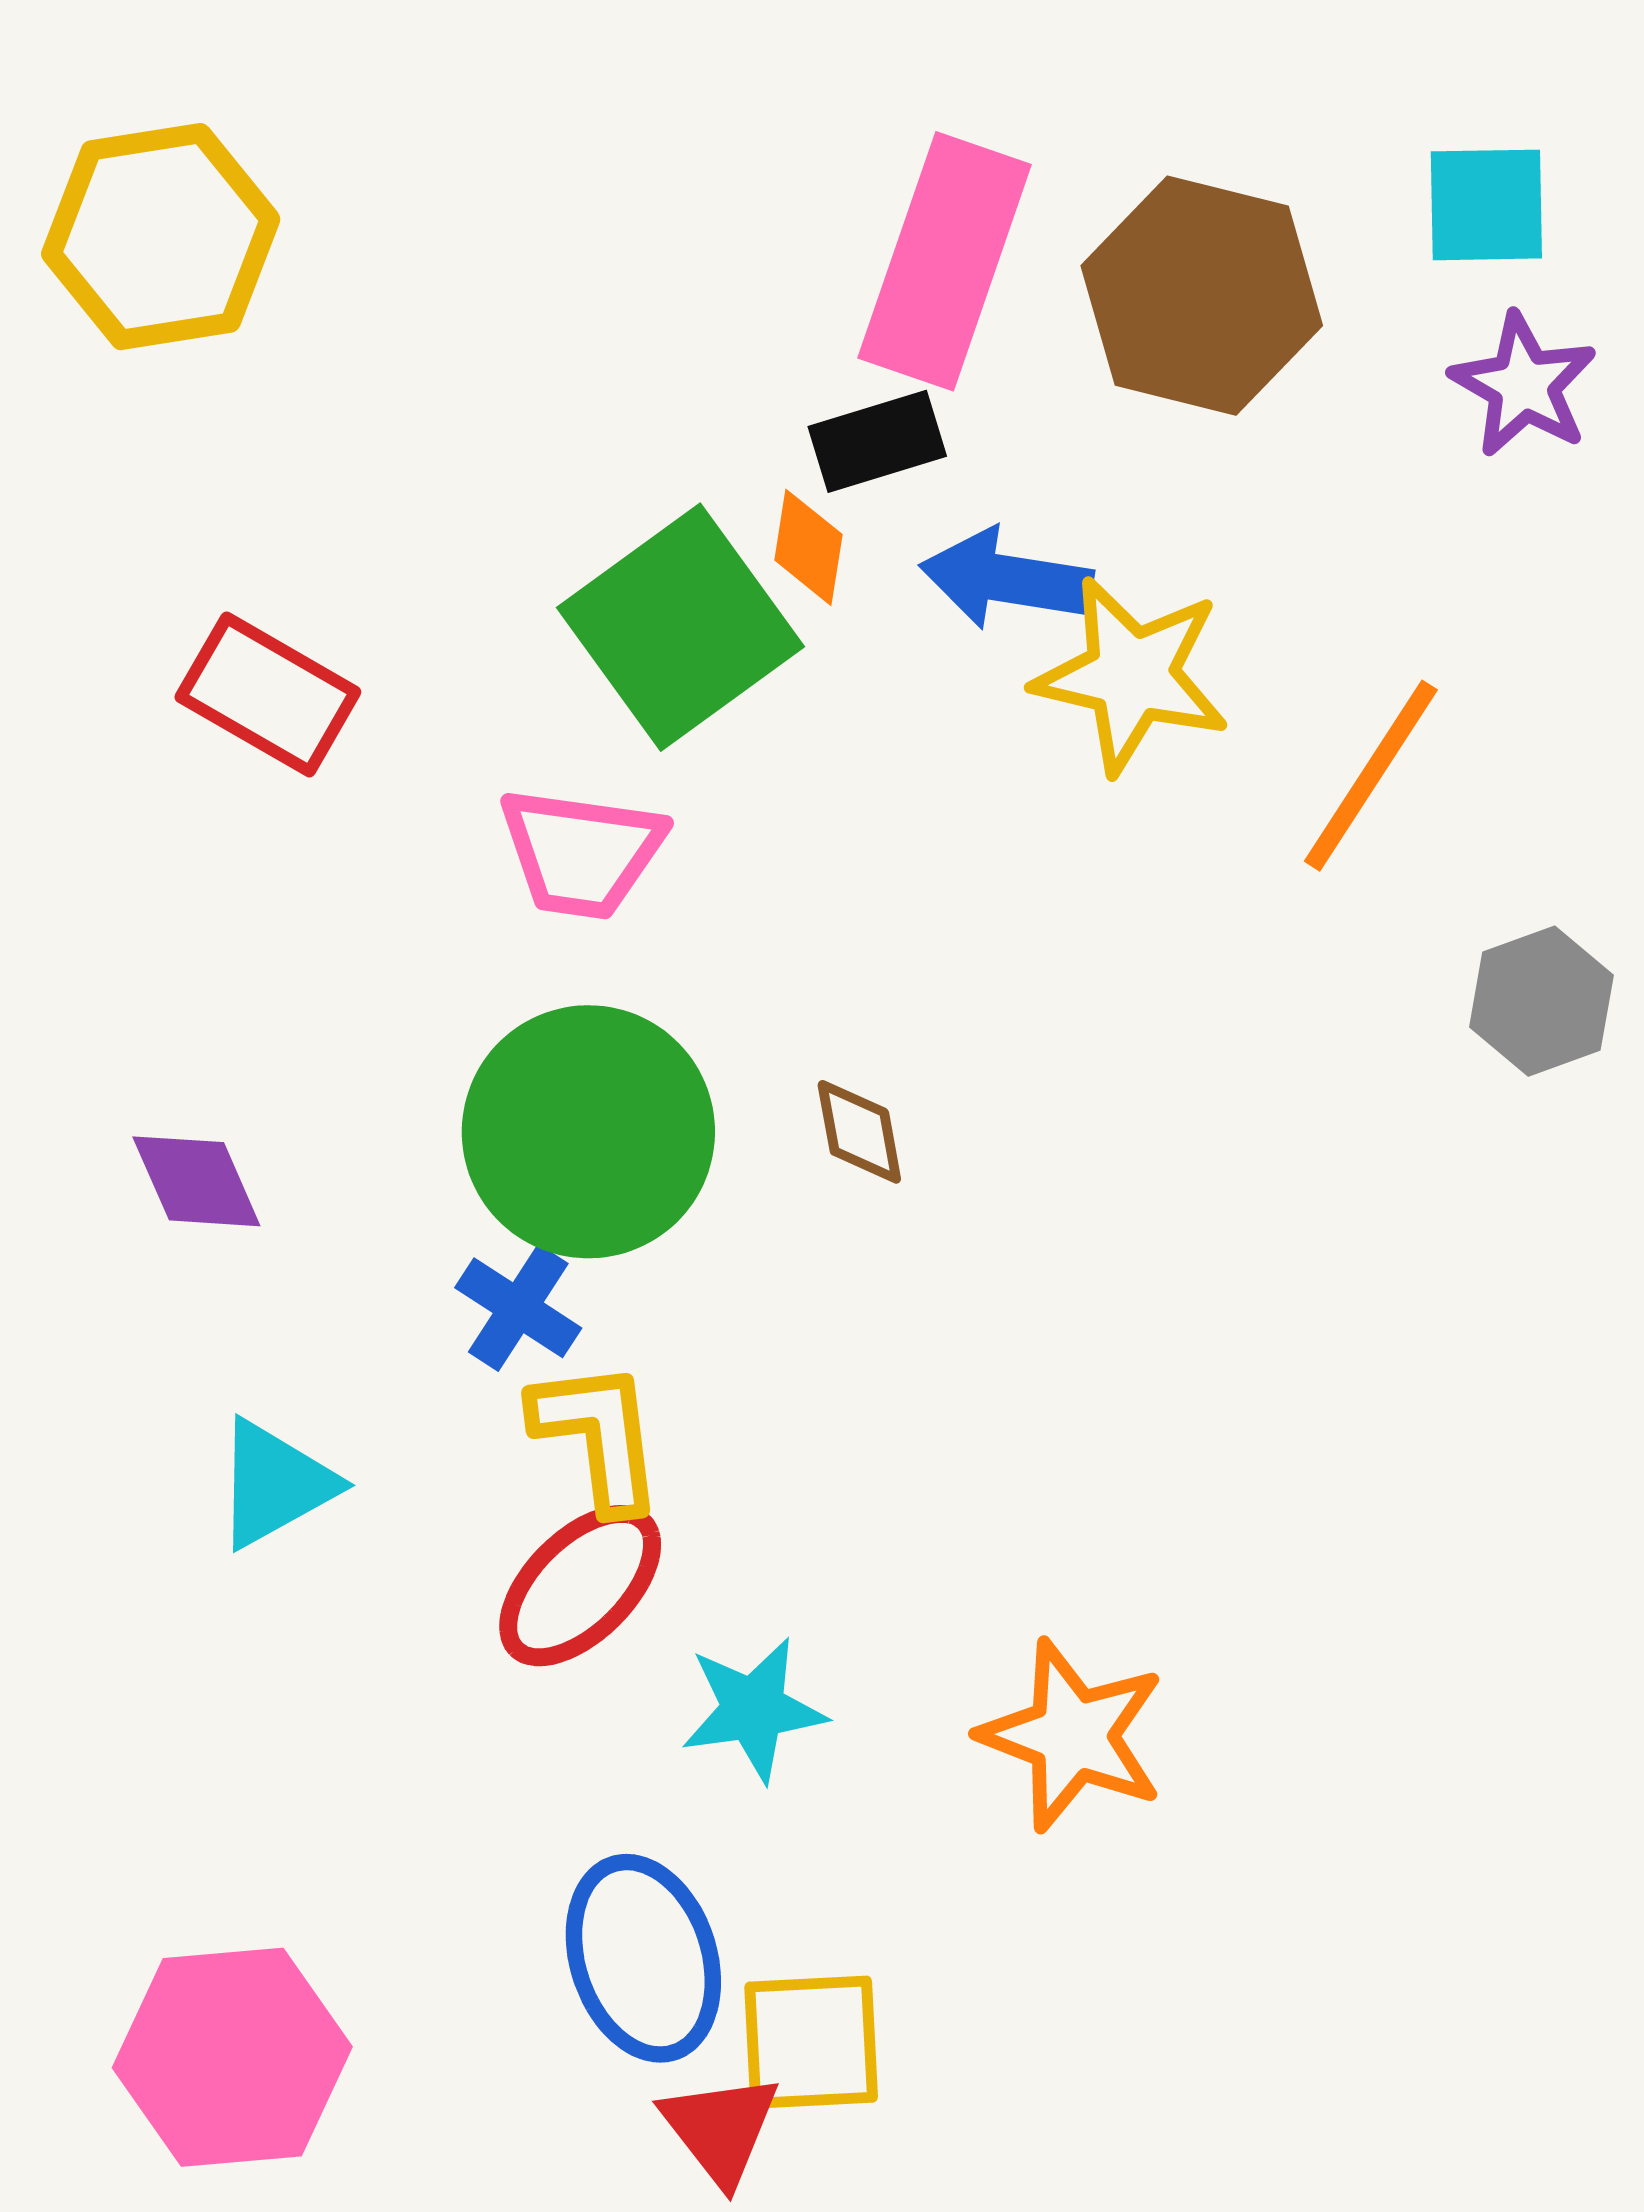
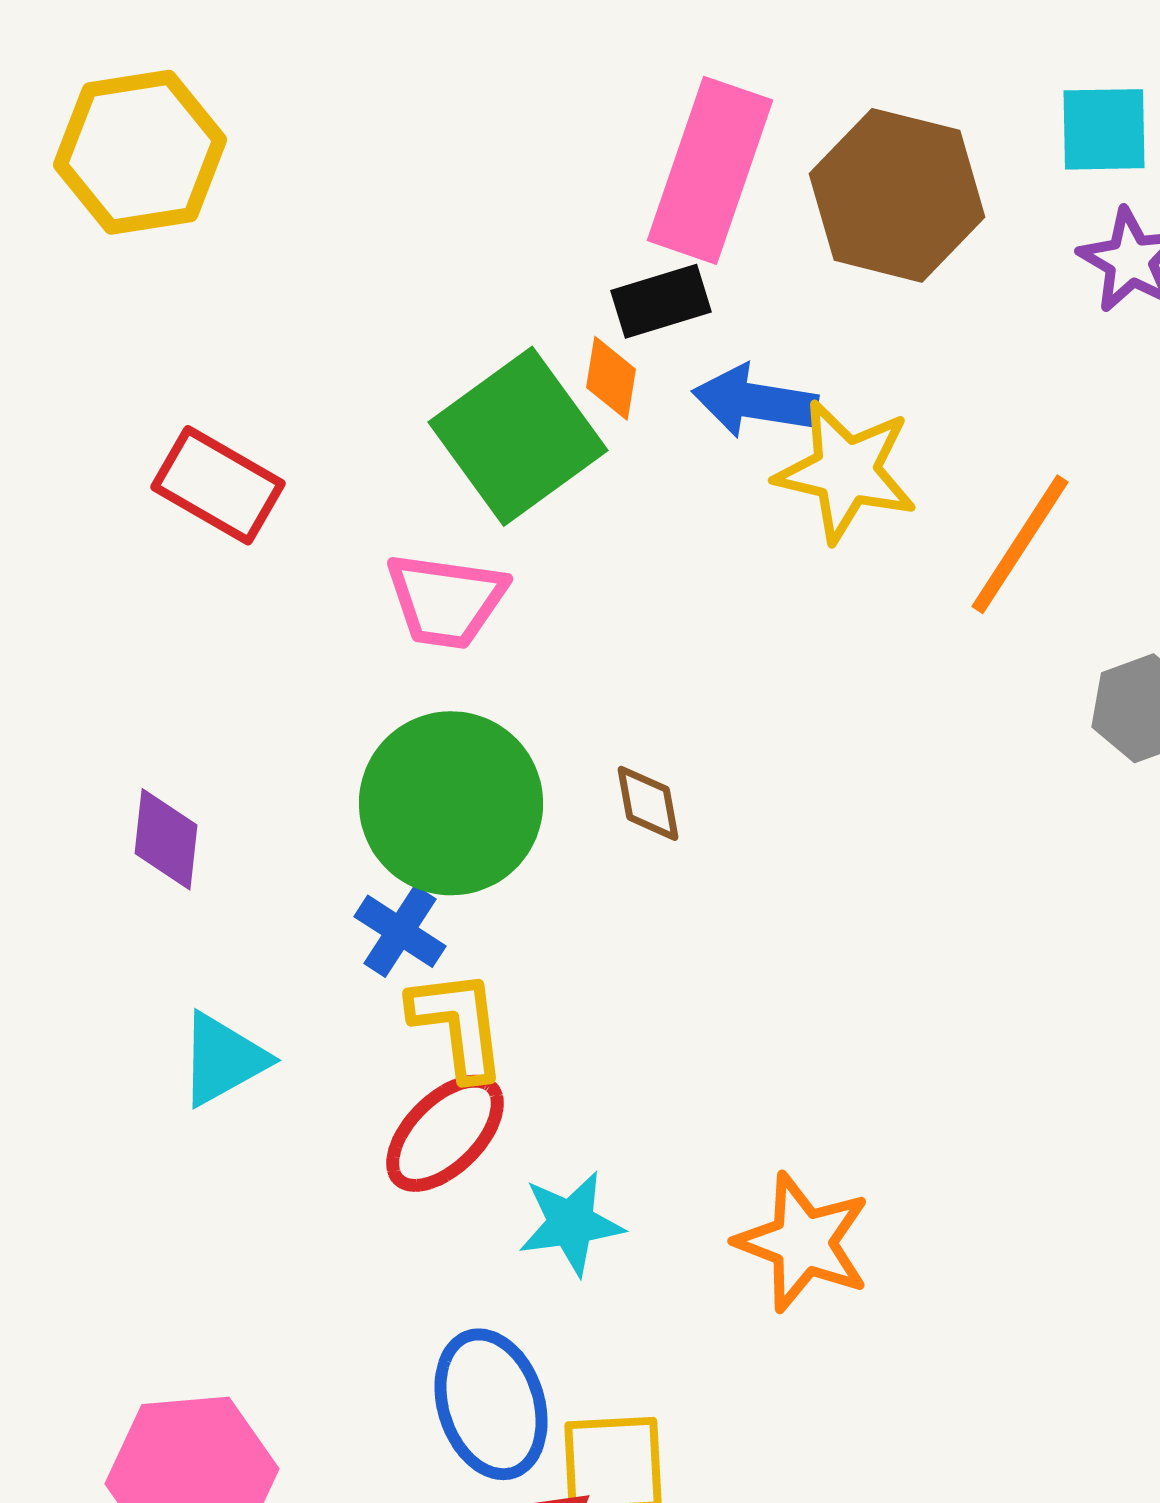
purple diamond: (196, 1181) -> (166, 839), turned 30

